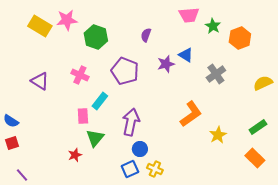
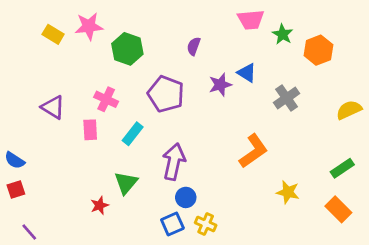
yellow rectangle: (40, 26) -> (53, 34), size x0.7
pink rectangle: (83, 116) -> (90, 130), moved
yellow star: (218, 135) -> (288, 192), moved, turned -30

